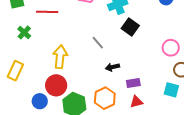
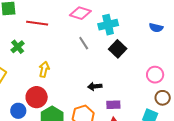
green cross: (24, 32) -> (18, 47), moved
gray line: (98, 43) -> (84, 43), moved
yellow arrow: (60, 57) -> (44, 69), size x0.7

